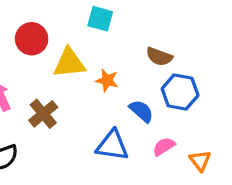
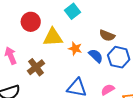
cyan square: (100, 19) -> (72, 11), turned 35
blue semicircle: (141, 111) -> (96, 56), moved

